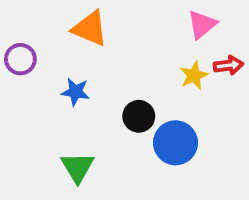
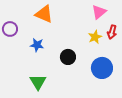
red arrow: (229, 65) -> (112, 32), turned 112
blue circle: (175, 143) -> (102, 68), moved

